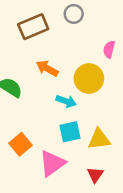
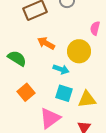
cyan square: (70, 132) -> (64, 93), turned 30
orange square: (21, 144) -> (26, 92), moved

